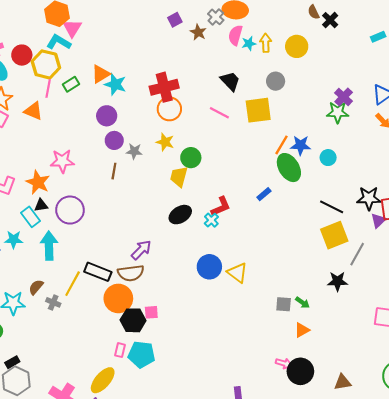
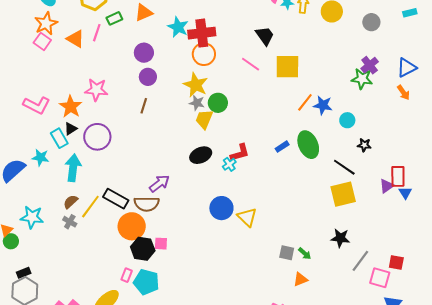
gray circle: (276, 81) -> (371, 22), moved
cyan star: (115, 84) -> (178, 27), moved
pink line: (48, 88) -> (97, 33), moved
yellow star: (165, 142) -> (196, 85), size x1.4
gray star: (134, 151) -> (197, 103), moved
green ellipse: (289, 168) -> (308, 145), moved
black star: (369, 198) -> (364, 145), moved, size x0.6
black triangle: (41, 205) -> (71, 129), turned -32
gray line: (357, 254) -> (360, 261), moved
brown semicircle: (36, 287) -> (71, 202), moved

